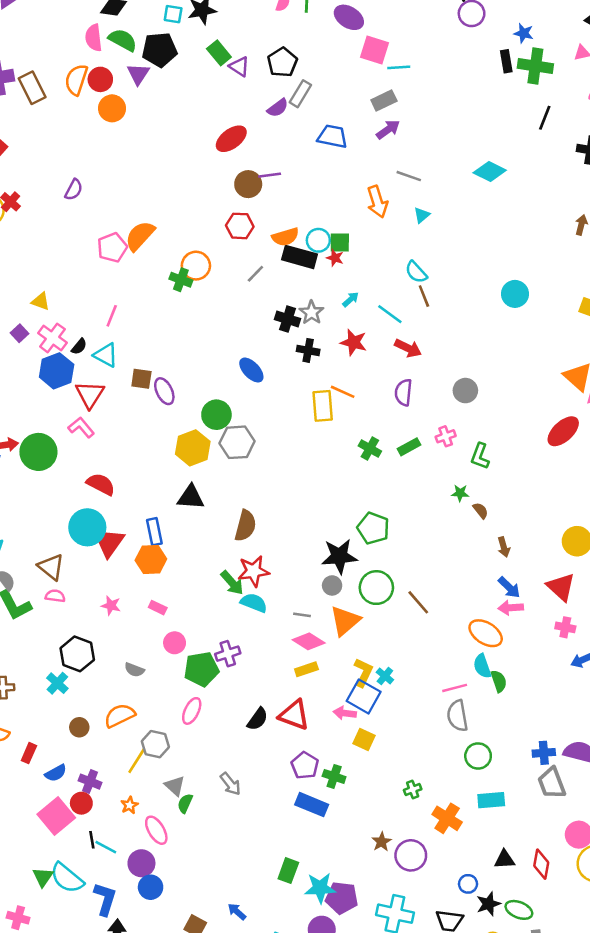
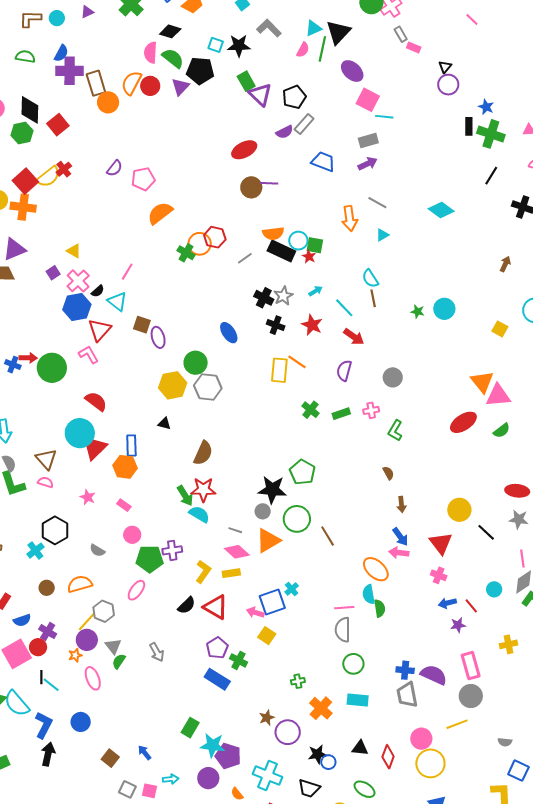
purple triangle: (239, 67) -> (260, 95), size x1.4
orange circle: (112, 108) -> (108, 102), moved
red hexagon: (240, 226) -> (215, 237), moved
pink pentagon: (112, 248) -> (143, 179), moved
green star: (460, 493) -> (418, 312), moved
black triangle: (191, 497) -> (164, 424), size x0.6
yellow L-shape: (363, 672) -> (203, 572), moved
blue square: (364, 696) -> (272, 602), turned 32
purple circle: (141, 863) -> (87, 640), moved
black star: (488, 904) -> (317, 754), moved

